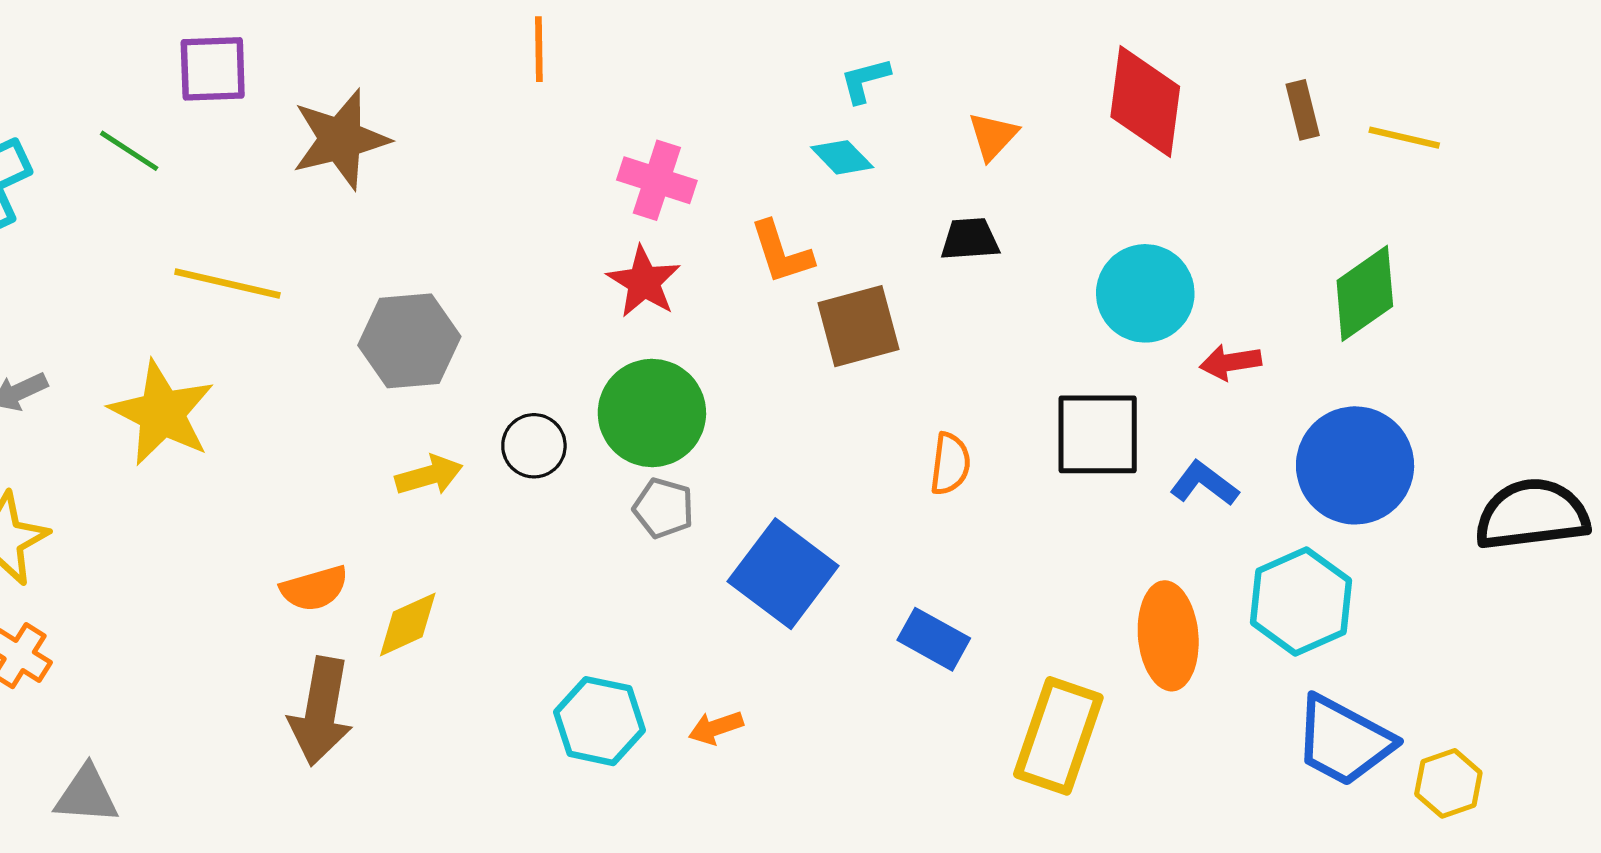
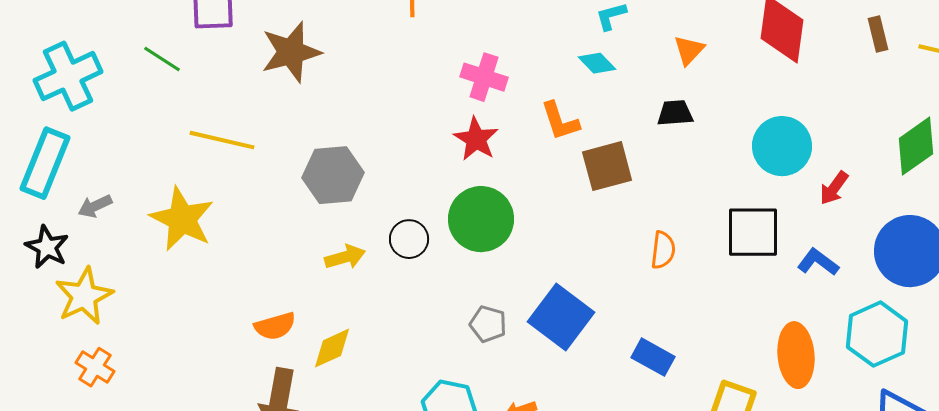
red arrow: (1230, 362) -> (834, 188), turned -45
gray pentagon: (663, 508) -> (488, 324), moved

